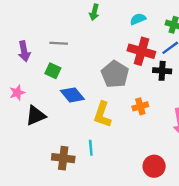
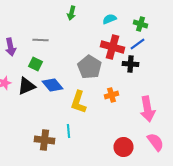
black triangle: (36, 116) -> (26, 86), moved

